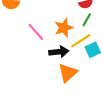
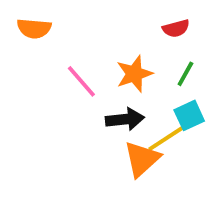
green line: (87, 20) -> (185, 74), moved
yellow line: (81, 41) -> (167, 138), moved

